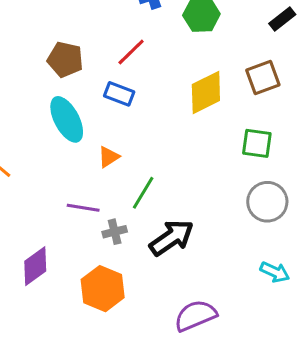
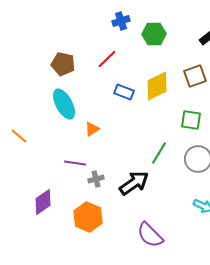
blue rectangle: (119, 94) -> (124, 92), moved
green line: (143, 193) -> (159, 153), moved
purple semicircle: (195, 316) -> (150, 235), turned -112

